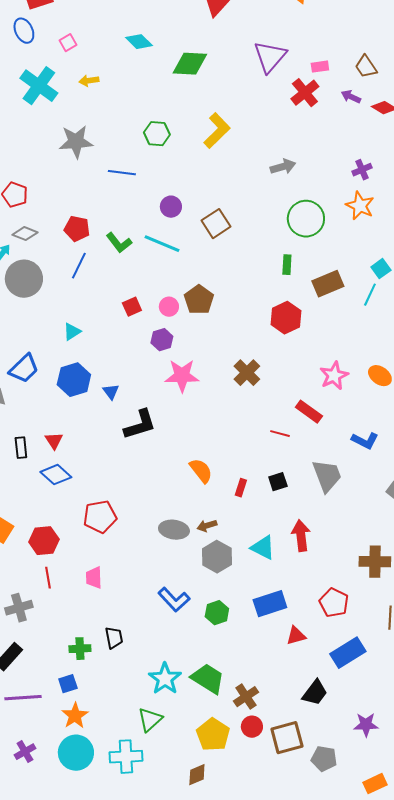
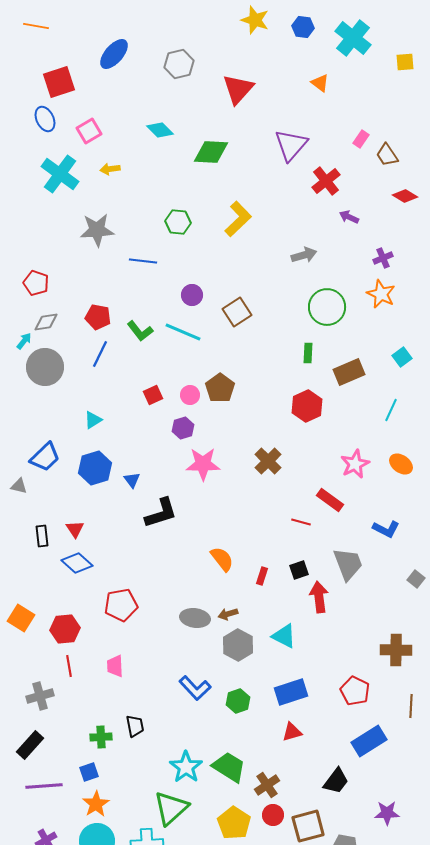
pink square: (68, 43) -> (89, 131), size x1.4
pink rectangle: (320, 67) -> (361, 139), moved, turned -48
purple arrow: (351, 97) -> (349, 217), moved
gray diamond: (25, 234) -> (46, 322), turned -30
cyan line: (370, 295) -> (391, 410), moved
red arrow: (301, 536) -> (319, 597), moved
red triangle: (296, 636) -> (292, 732), moved
green triangle: (150, 720) -> (171, 808), size x1.4

